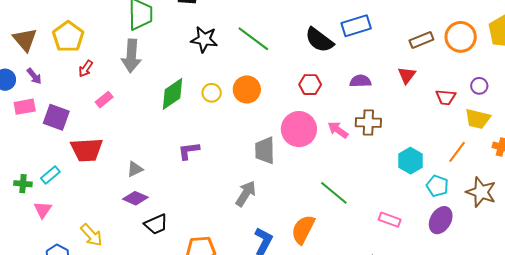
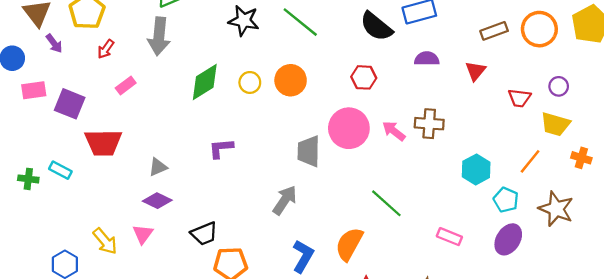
purple arrow: (34, 76) -> (54, 43), moved
purple semicircle: (360, 81) -> (427, 59), moved
cyan rectangle: (50, 175) -> (60, 170), turned 66
pink triangle: (43, 210) -> (143, 234), moved
black trapezoid: (156, 224) -> (204, 234), moved

